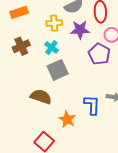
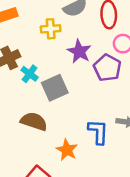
purple star: (80, 30) -> (79, 51), moved, turned 30
cyan cross: (51, 47) -> (30, 74), moved

